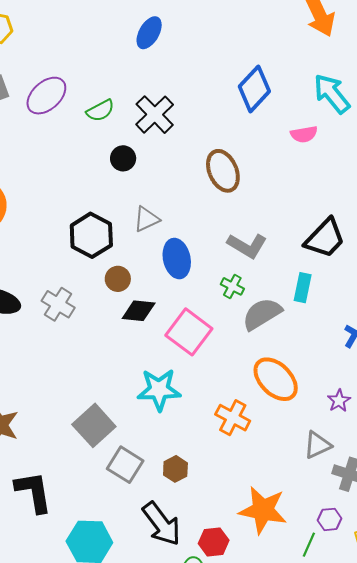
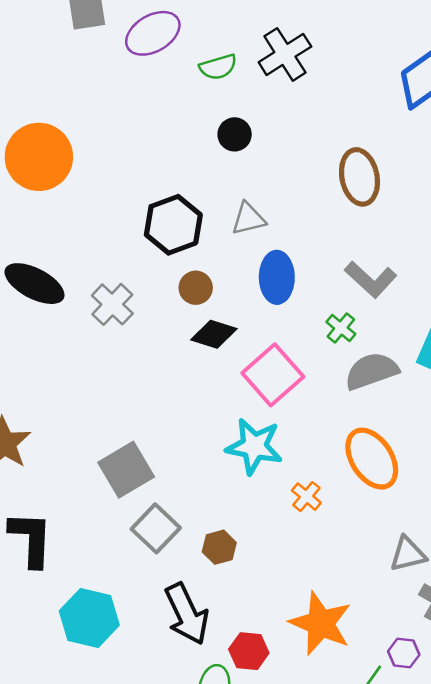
black cross: (155, 115) -> (285, 54), moved
cyan star: (159, 390) -> (254, 446), moved
orange cross: (233, 418) -> (306, 497), size x0.7

